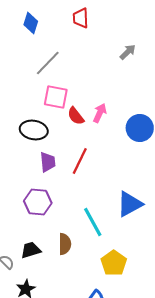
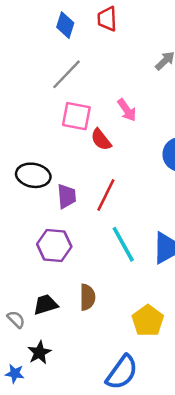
blue diamond: (31, 23) -> (65, 25), moved
pink arrow: (100, 113) -> (127, 110), moved, turned 120
black ellipse: (34, 130) -> (33, 175), moved
cyan line: (93, 222) -> (123, 244), moved

